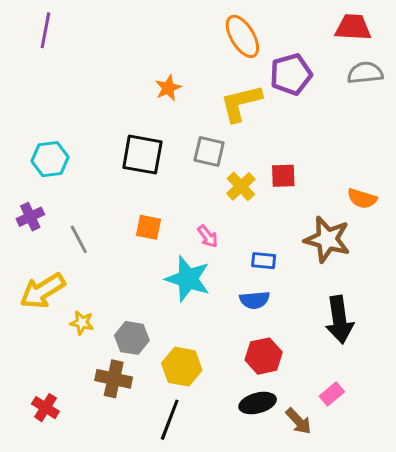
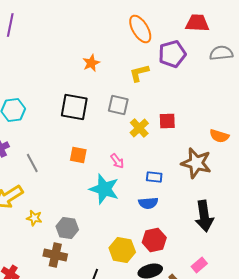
red trapezoid: (353, 27) -> (197, 23), moved
yellow L-shape: (241, 103) -> (139, 73), size x0.7
yellow hexagon: (182, 367) -> (122, 250), moved

